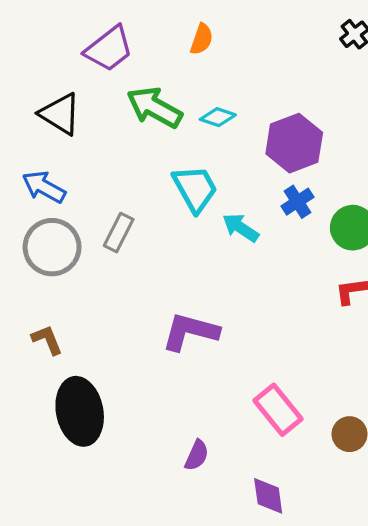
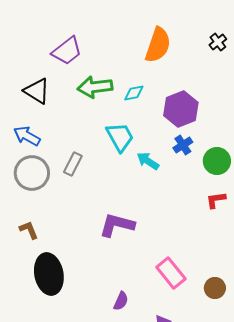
orange semicircle: (202, 39) -> (158, 45), moved, size x1.8
green arrow: (154, 107) -> (95, 87), turned -36
cyan diamond: (218, 117) -> (134, 93), turned -30

